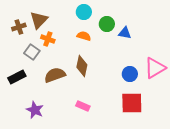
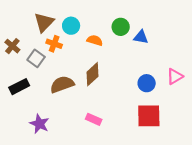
cyan circle: (84, 12) -> (71, 26), moved
brown cross: (19, 27) -> (12, 46), moved, turned -32
brown diamond: (82, 66) -> (92, 74), turned 35
pink triangle: (155, 68) -> (175, 76), size x0.7

